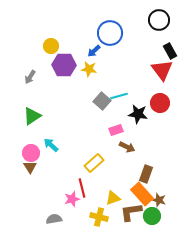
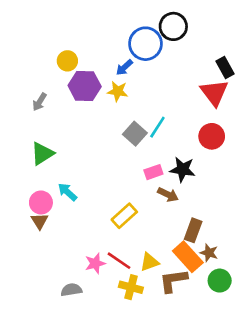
black circle: (159, 20) -> (173, 26), moved
cyan line: (119, 96) -> (157, 127), turned -42
black star: (138, 114) -> (183, 169), moved
red line: (82, 188) -> (119, 261), moved, turned -42
brown star: (159, 200) -> (209, 253), moved
green circle: (152, 216) -> (220, 281), moved

